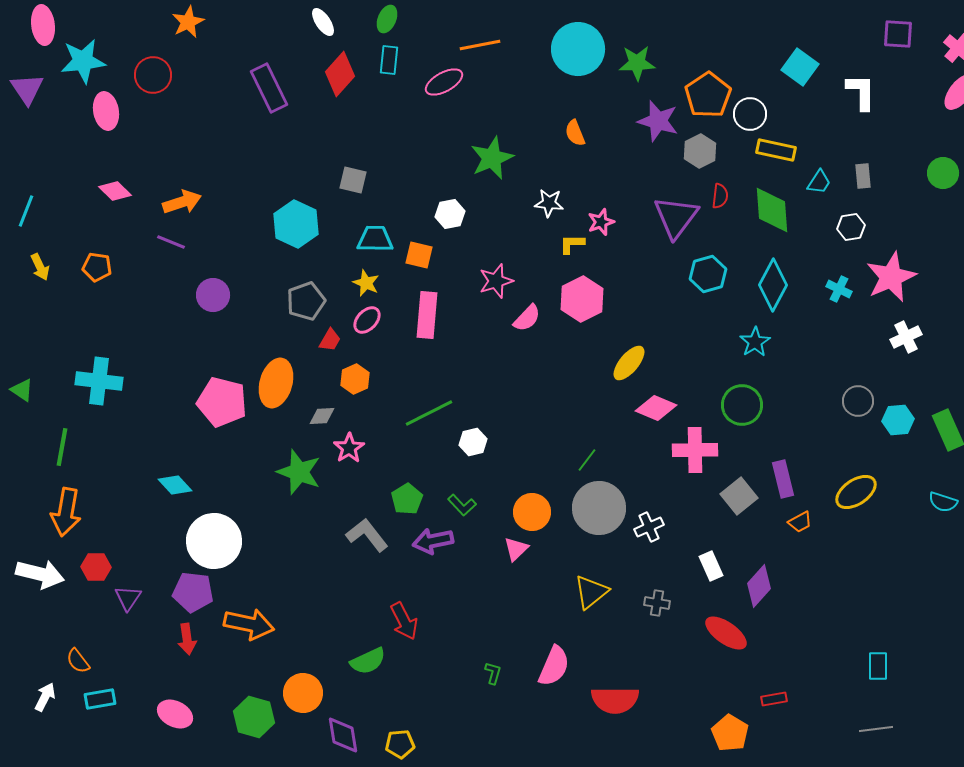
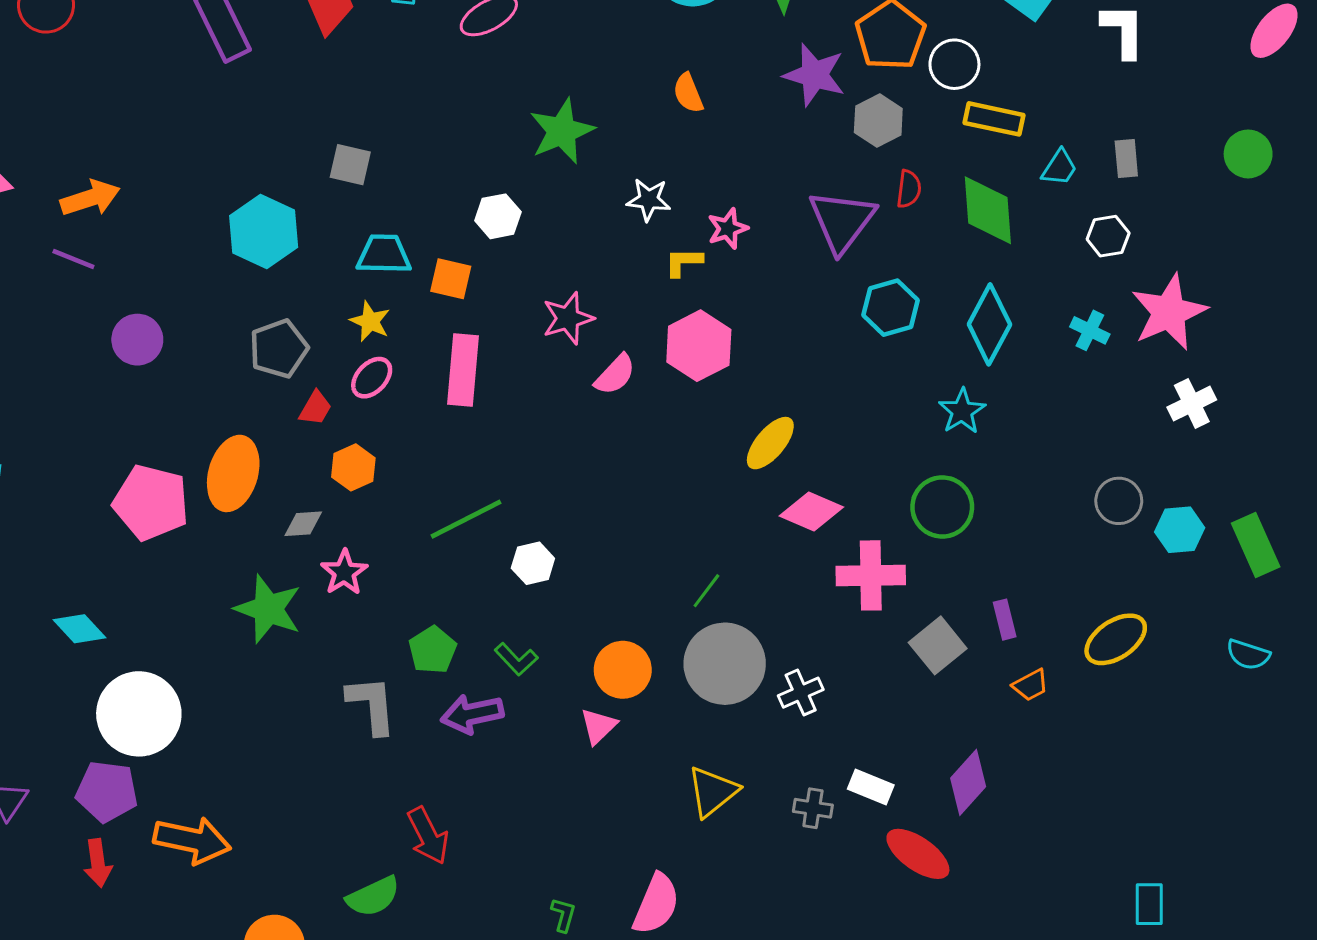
purple rectangle: (783, 479) -> (1005, 620), size x0.7
gray L-shape: (367, 535) -> (372, 705), turned 33
white rectangle: (711, 566) -> (871, 787), moved, turned -44

